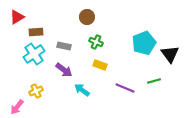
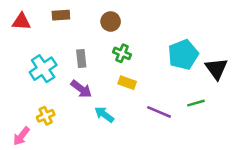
red triangle: (17, 17) -> (21, 21), turned 35
brown rectangle: (36, 32) -> (61, 15), moved
gray rectangle: (64, 46) -> (81, 58), turned 72

